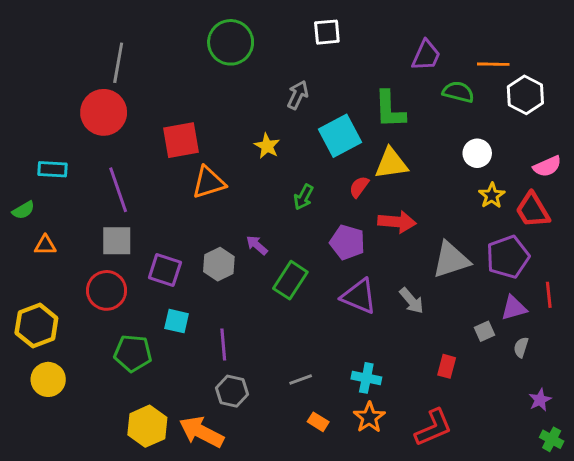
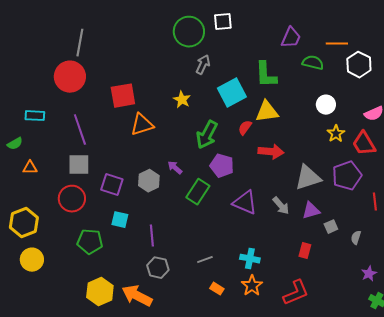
green circle: (231, 42) -> (189, 32), moved
green arrow: (304, 197) -> (207, 135), size x1.6
purple pentagon: (347, 242) -> (222, 166), moved
purple triangle: (514, 308) -> (311, 211), moved

